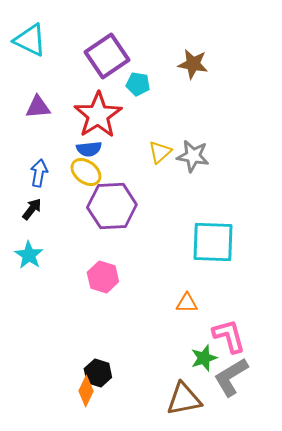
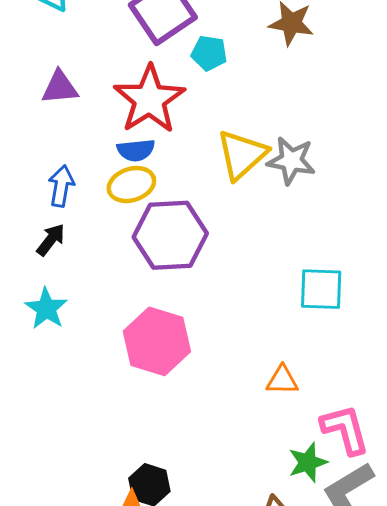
yellow triangle: (160, 152) -> (242, 155), size x1.5
yellow ellipse: (86, 172) -> (131, 185), turned -56
cyan square: (213, 242) -> (321, 289), size x0.7
pink hexagon: (103, 277) -> (157, 341), size x1.4

